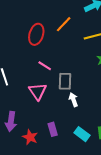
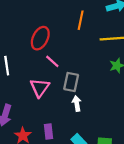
orange line: (64, 24) -> (81, 20), turned -42
red ellipse: (36, 34) -> (40, 38), moved

